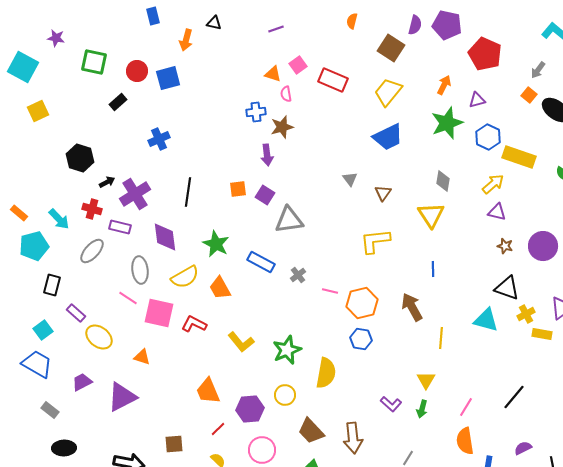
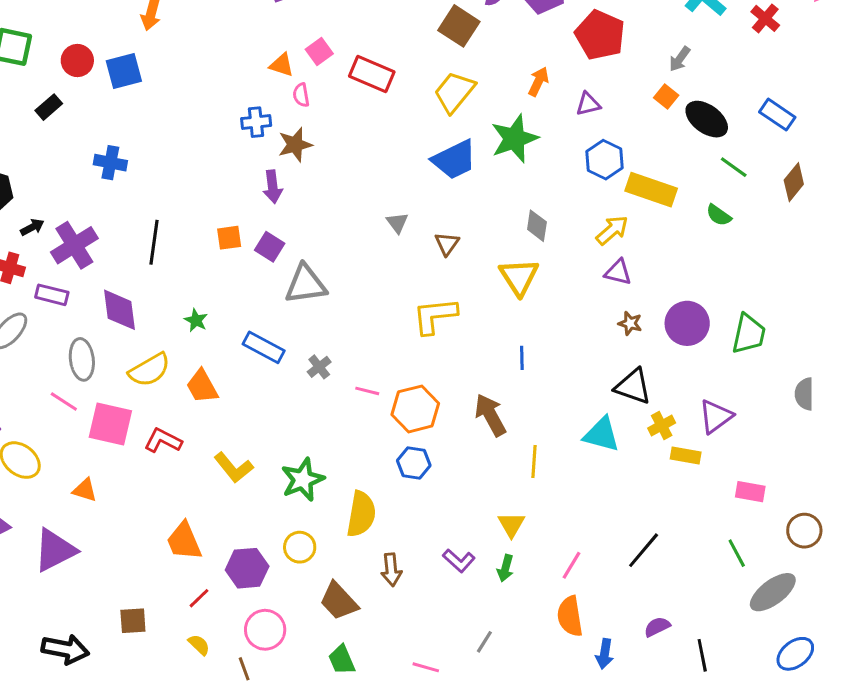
green star: (447, 123) -> (514, 139), moved
blue cross: (159, 139) -> (110, 163), turned 35
green star: (216, 244) -> (196, 320), size x0.6
brown arrow: (353, 438) -> (391, 570), moved, size x0.7

